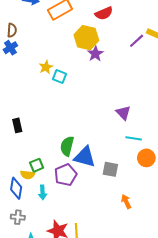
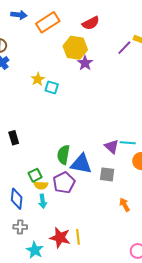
purple triangle: (123, 113) -> (112, 146), moved
yellow semicircle: (28, 175) -> (41, 185), moved

